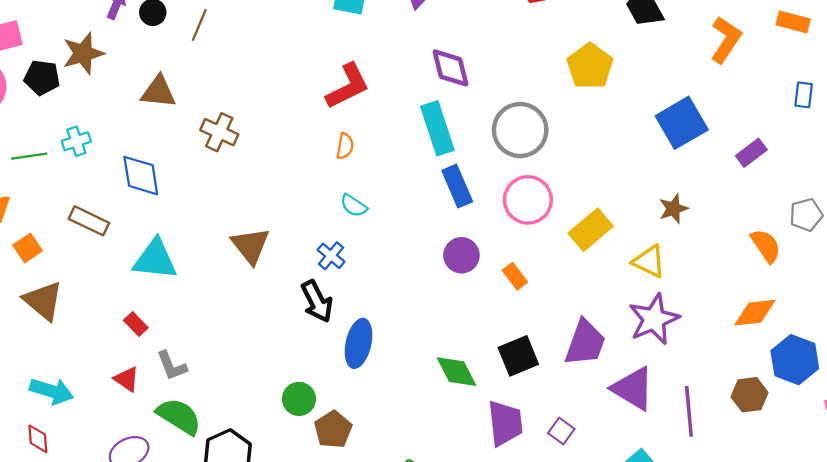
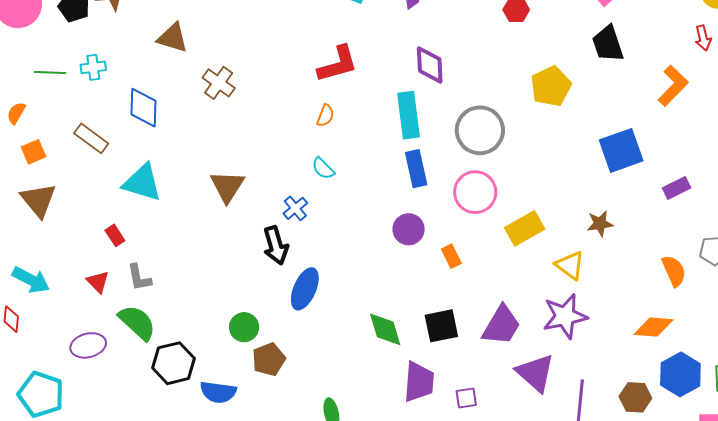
purple square: (561, 431) -> (466, 398), turned 35

